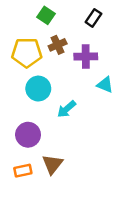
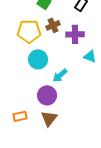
purple circle: (28, 135) -> (47, 95), moved
orange rectangle: (23, 171) -> (20, 116), moved

